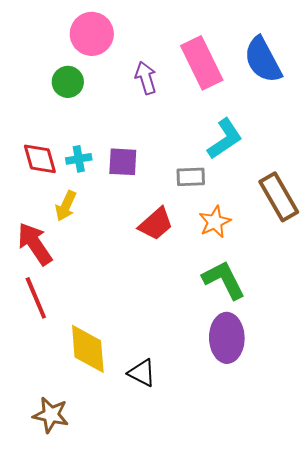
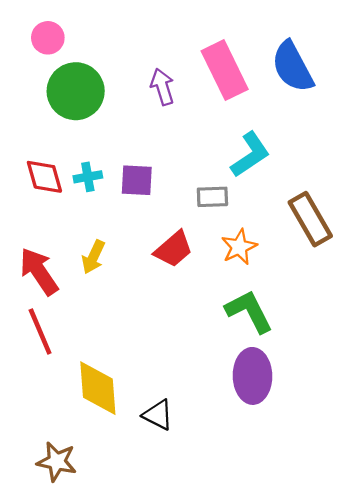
pink circle: (92, 34) -> (48, 38), moved, size x0.7
green circle: (68, 82) -> (76, 91), size x1.6
yellow arrow: (66, 206) -> (93, 257), moved

